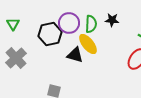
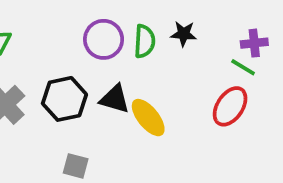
black hexagon: (50, 34) -> (64, 99), moved
yellow ellipse: (88, 44) -> (148, 118), moved

